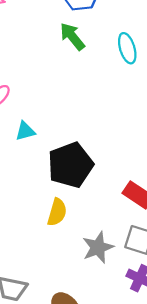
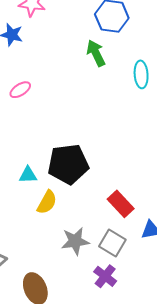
cyan triangle: (25, 131) -> (28, 175), moved

